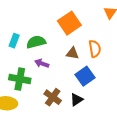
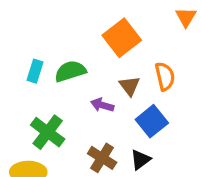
brown triangle: (72, 53) -> (130, 86), turned 48
purple arrow: (42, 63) -> (102, 105), moved
green cross: (20, 79) -> (48, 132), turned 30

